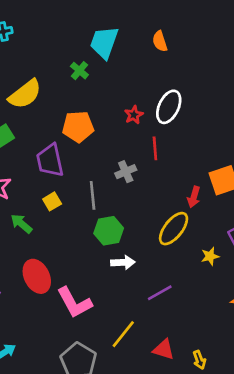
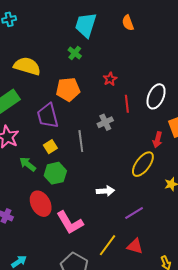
green cross: (79, 71) -> (75, 53), moved
yellow semicircle: (25, 94) -> (27, 66), turned -124
white ellipse: (169, 107) -> (156, 96), moved
green hexagon: (109, 231) -> (55, 173), moved
red triangle: (164, 349) -> (135, 246), moved

